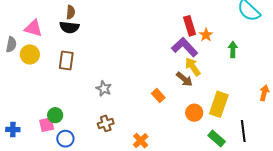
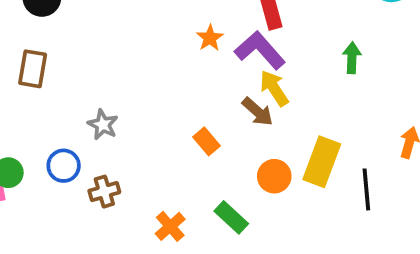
orange star: (206, 35) -> (210, 38), moved
black line: (243, 131) -> (366, 189), moved
green rectangle: (217, 138) -> (231, 217), moved
blue circle: (65, 139) -> (64, 166), moved

